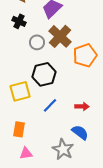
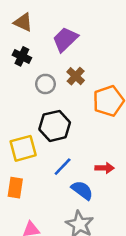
brown cross: (60, 36) -> (76, 76), size x0.6
orange rectangle: (19, 129) -> (15, 188), moved
blue semicircle: (80, 132) -> (82, 190), moved

